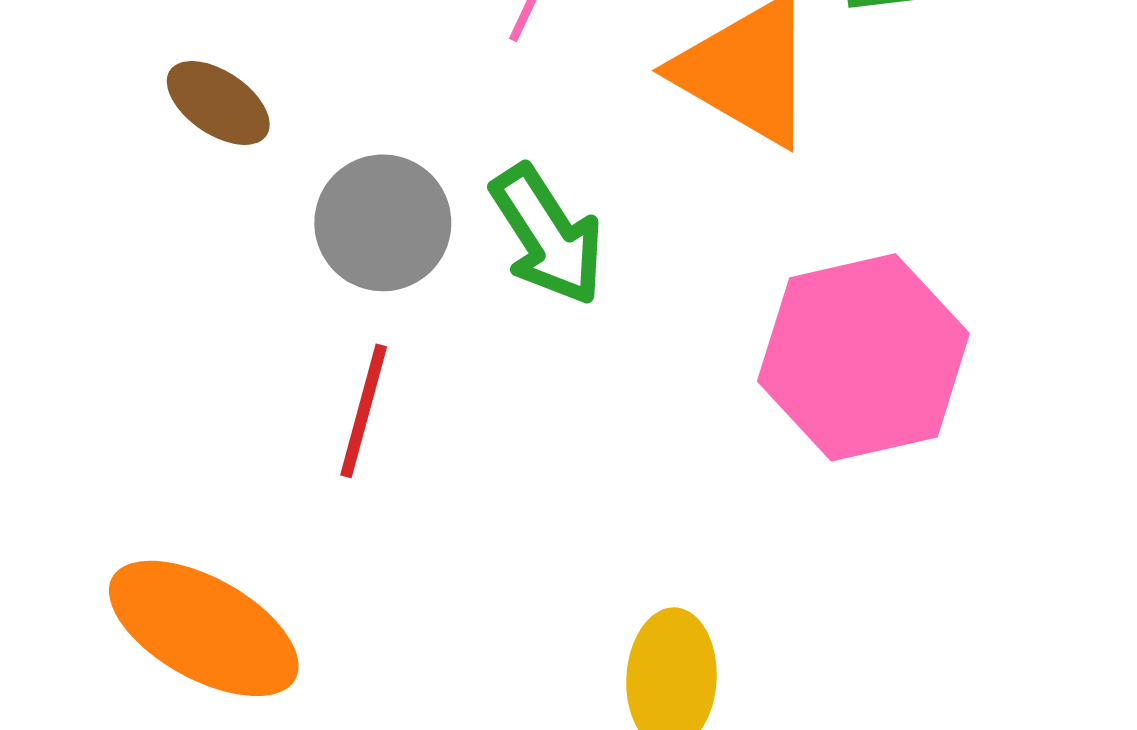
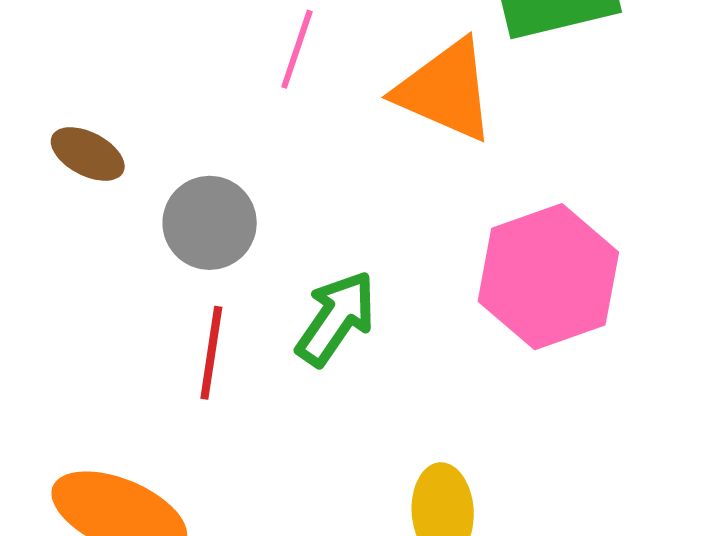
green arrow: (547, 235) -> (336, 318), moved, turned -106

